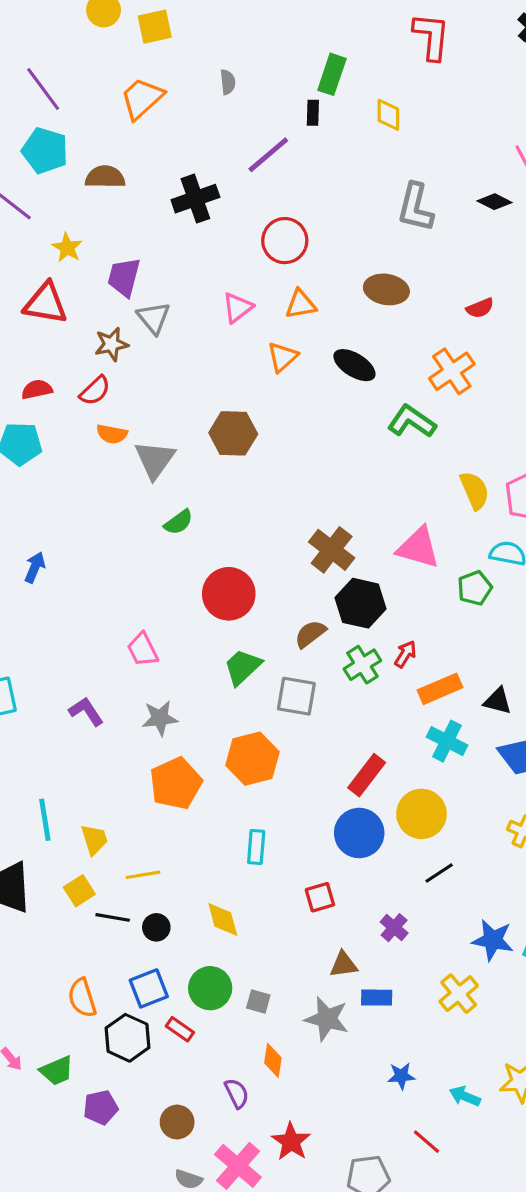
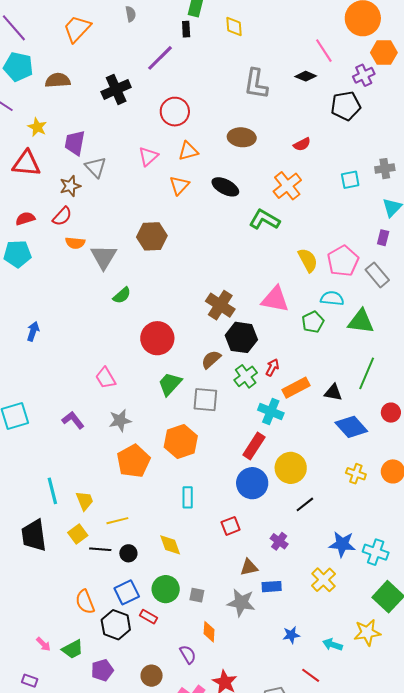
cyan cross: (447, 741) -> (271, 412), moved

